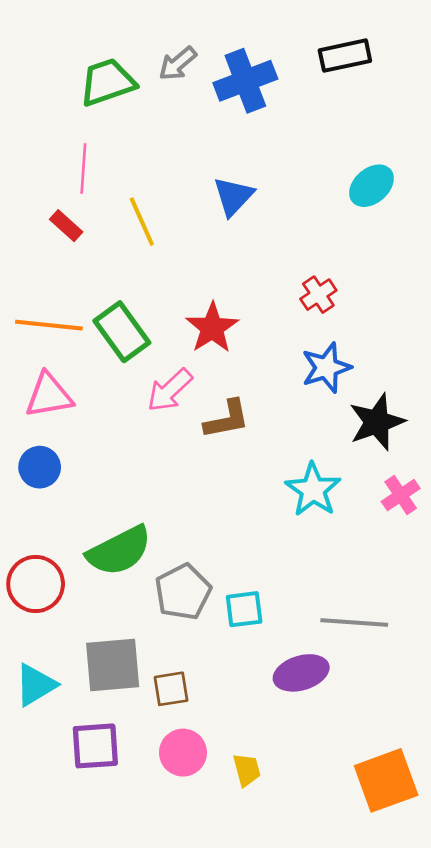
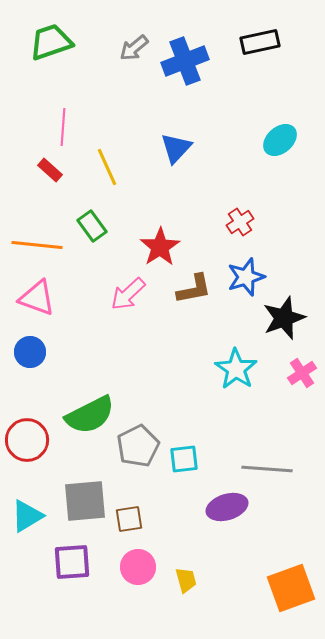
green trapezoid: (107, 82) -> (51, 42), moved
green rectangle: (122, 332) -> (92, 226), moved, size x0.7
pink triangle: (49, 395) -> (37, 298), turned 30
brown L-shape: (227, 419) -> (194, 289), moved

